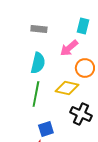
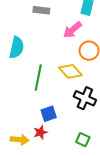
cyan semicircle: (38, 63) -> (17, 47), moved
yellow diamond: (67, 88) -> (70, 71), turned 35

